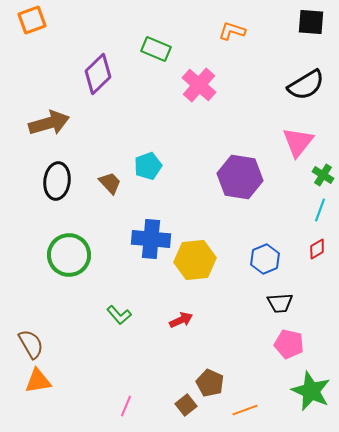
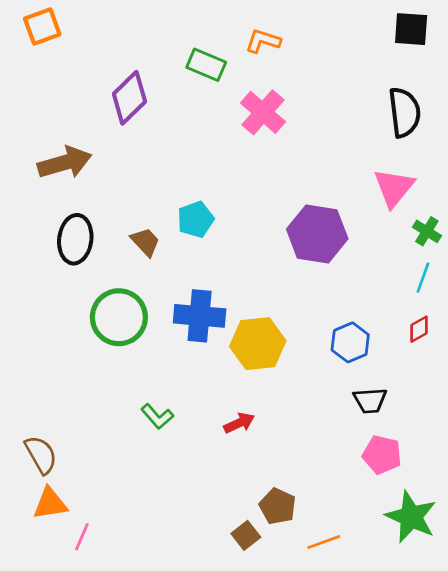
orange L-shape: (232, 31) -> (263, 41), moved
black semicircle: (306, 85) -> (404, 112), turned -66
green circle: (69, 255) -> (119, 317), moved
pink line: (126, 406) -> (82, 537), moved

